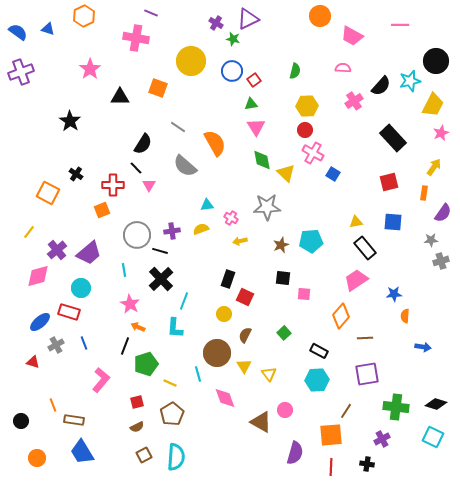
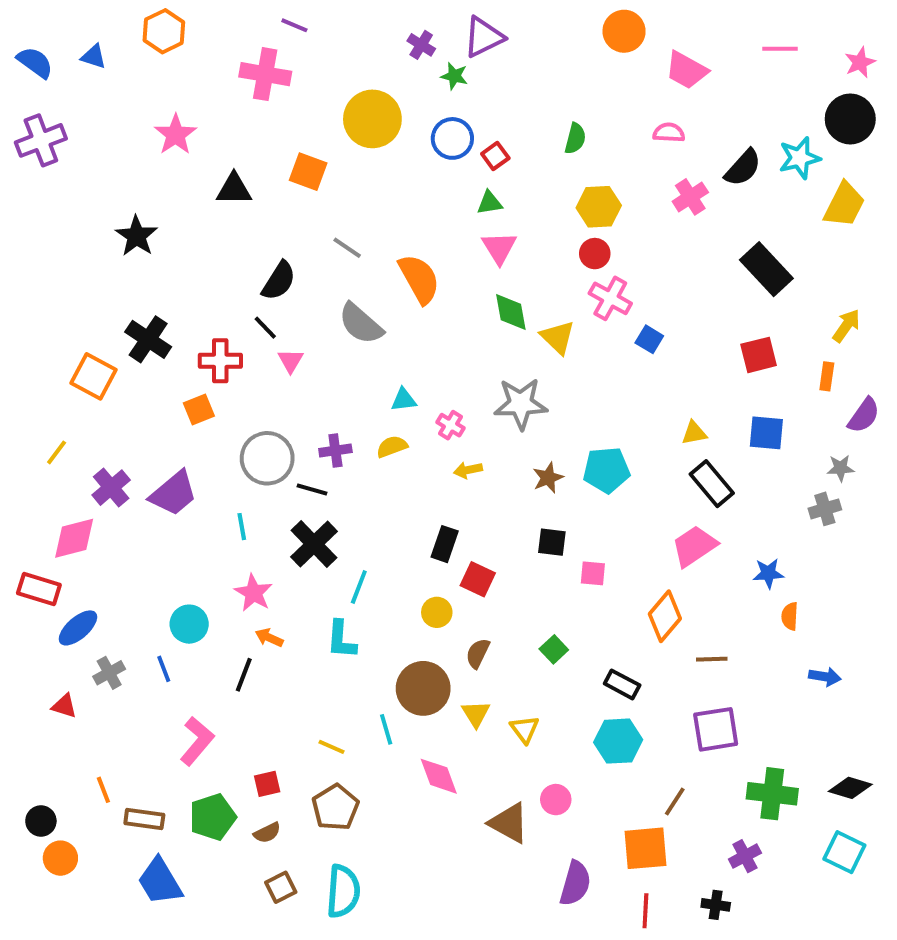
pink star: (441, 133) -> (860, 62), moved
black cross: (76, 174) -> (148, 339), size x1.6
gray cross: (441, 261) -> (825, 509), moved
cyan circle: (81, 288) -> (189, 624), moved
red rectangle: (69, 312) -> (39, 589), moved
green pentagon: (146, 364) -> (213, 817), moved
orange circle: (37, 458) -> (60, 858), moved

